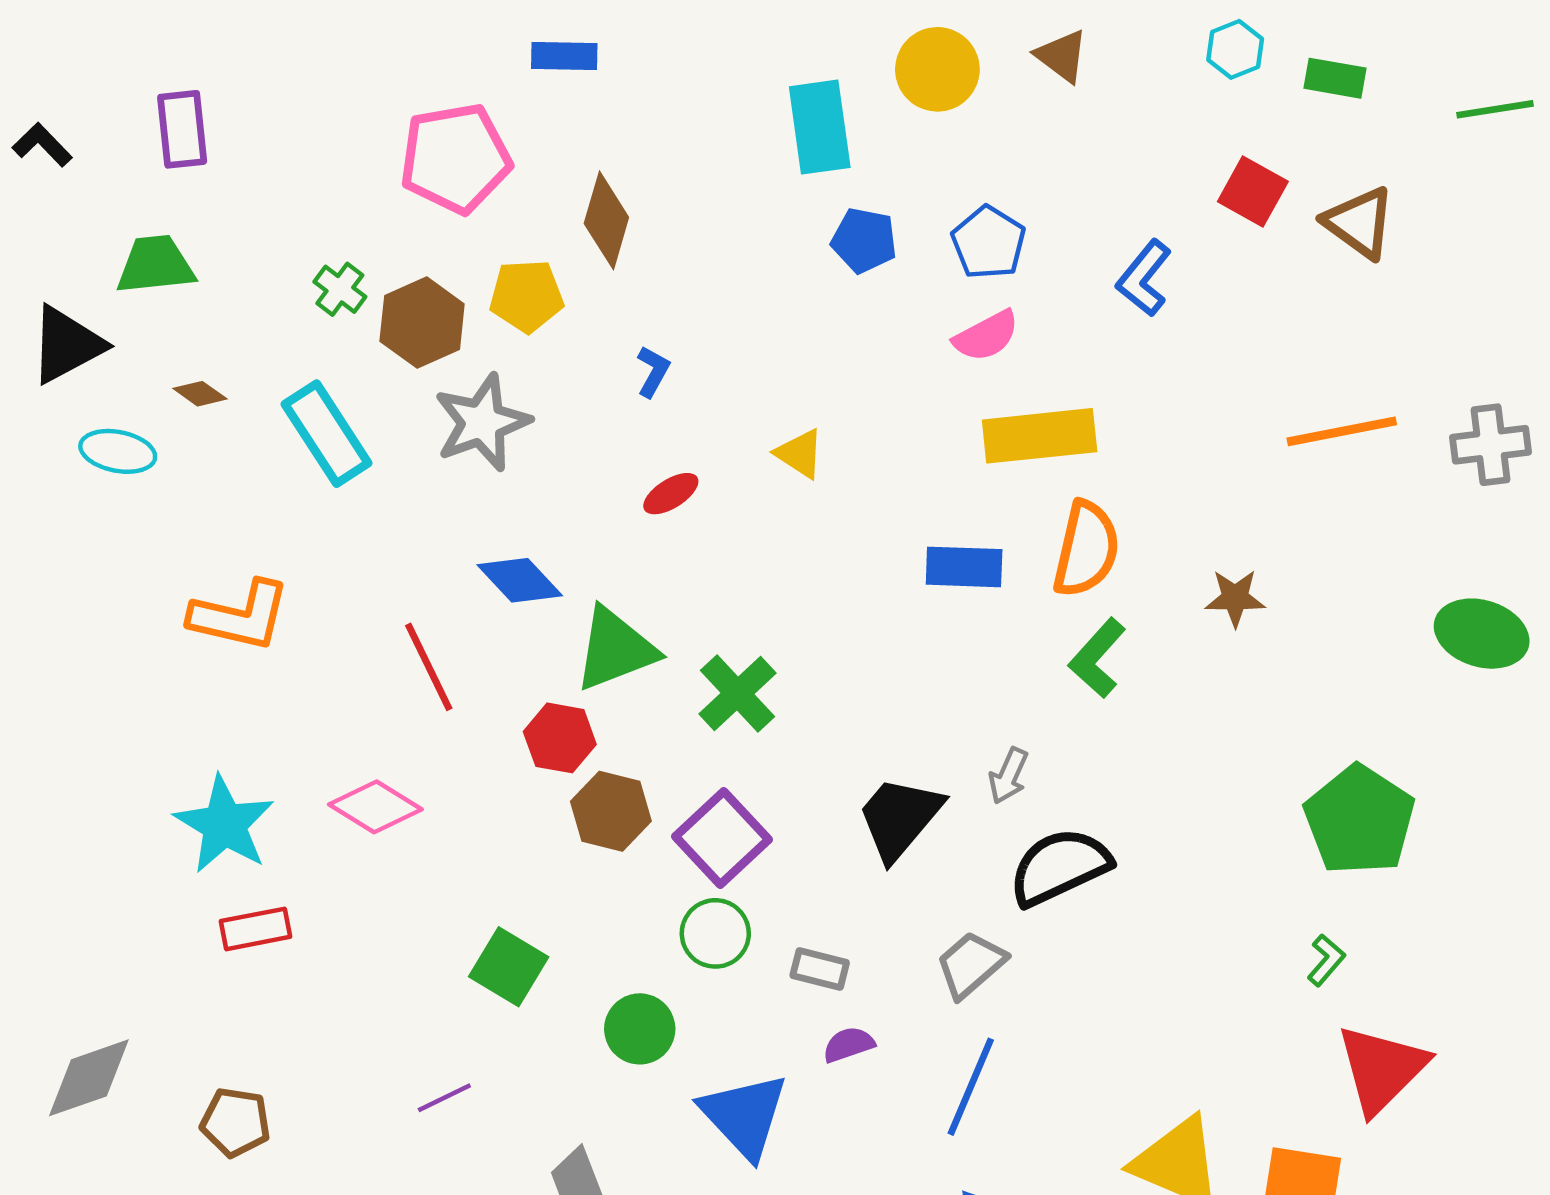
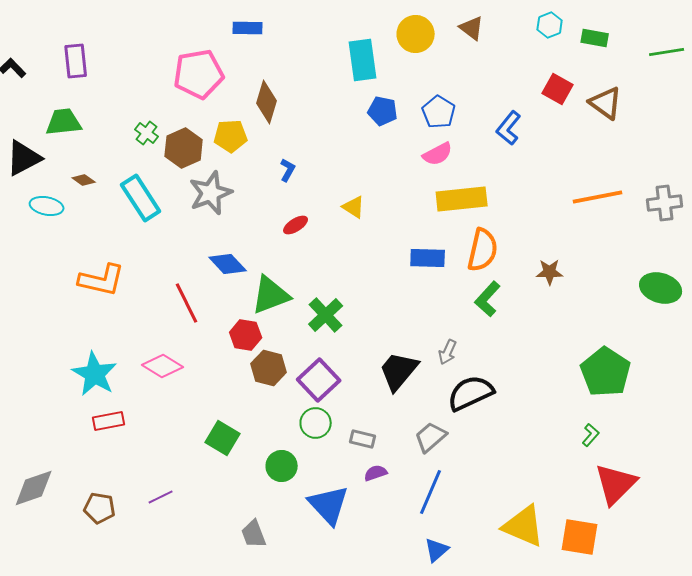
purple line: (444, 1098) -> (161, 497), moved

